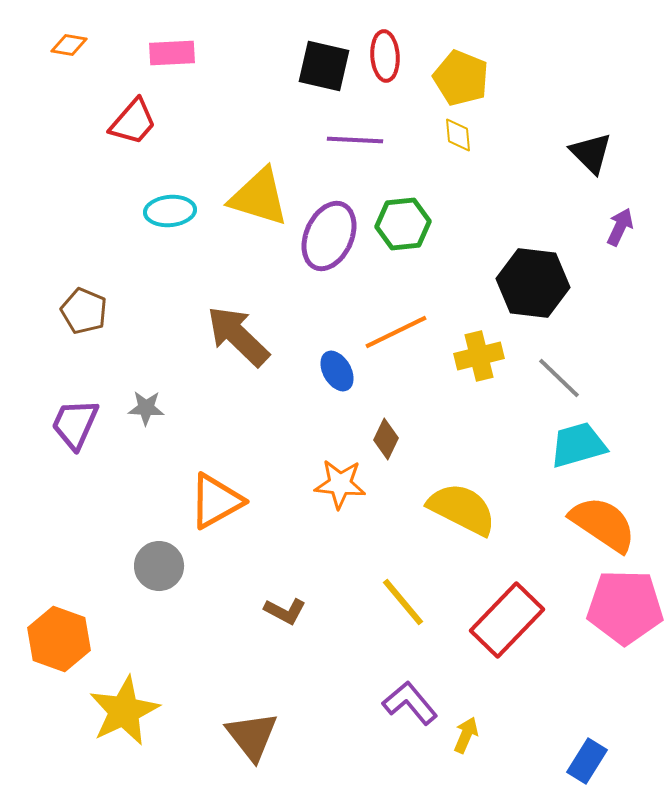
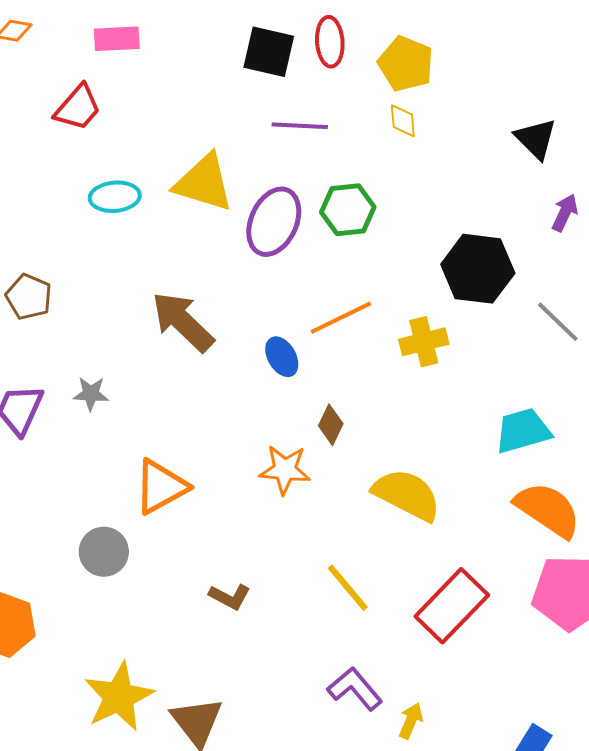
gray line: (559, 378) -> (558, 322), moved
yellow star: (124, 711) -> (119, 697), moved

